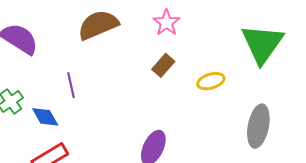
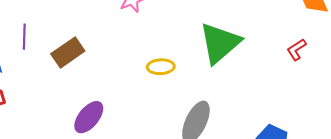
brown rectangle: (163, 65) -> (68, 52), moved, size x1.4

